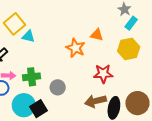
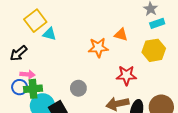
cyan rectangle: (131, 23) -> (157, 23), turned 32
orange star: (75, 48) -> (98, 48), turned -30
green cross: (32, 77) -> (33, 89), moved

